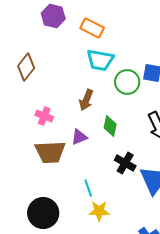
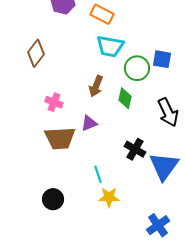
green diamond: (110, 126) -> (125, 98), moved
black circle: (43, 213) -> (53, 199), size x0.7

